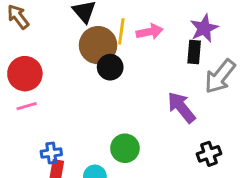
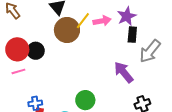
purple star: (204, 28) -> (127, 16), moved
yellow line: (121, 31) -> (83, 21), turned 30
black circle: (110, 67) -> (36, 51), moved

